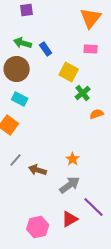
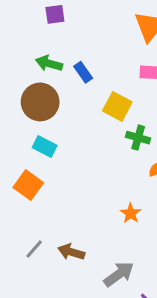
green cross: (83, 93) -> (138, 138), turned -35
orange star: (73, 159) -> (131, 213), moved
gray line: (16, 160) -> (34, 249), moved

